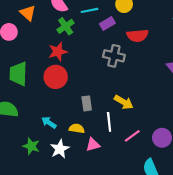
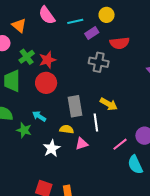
green cross: (66, 26) -> (27, 57), moved
gray rectangle: (87, 103) -> (75, 106), size x1.5
cyan arrow: (49, 122) -> (39, 116), moved
pink line: (132, 136) -> (120, 144), moved
green star: (31, 146) -> (24, 130), moved

